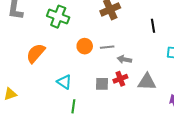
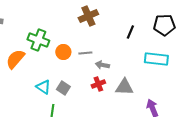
green cross: (58, 17) -> (38, 40), moved
black line: (153, 26) -> (130, 32), turned 32
gray square: (102, 84) -> (63, 88), moved, turned 32

